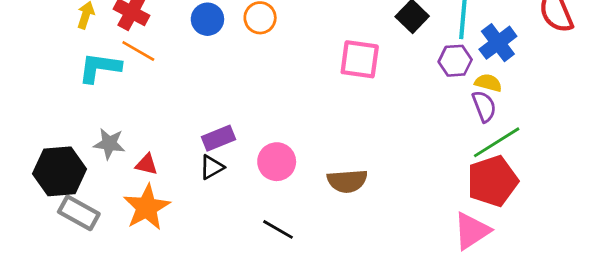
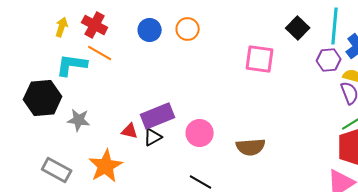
purple rectangle: (219, 138) -> (158, 116), size x1.4
red triangle: (147, 164) -> (130, 131), moved
black hexagon: (59, 171) -> (43, 98), moved

